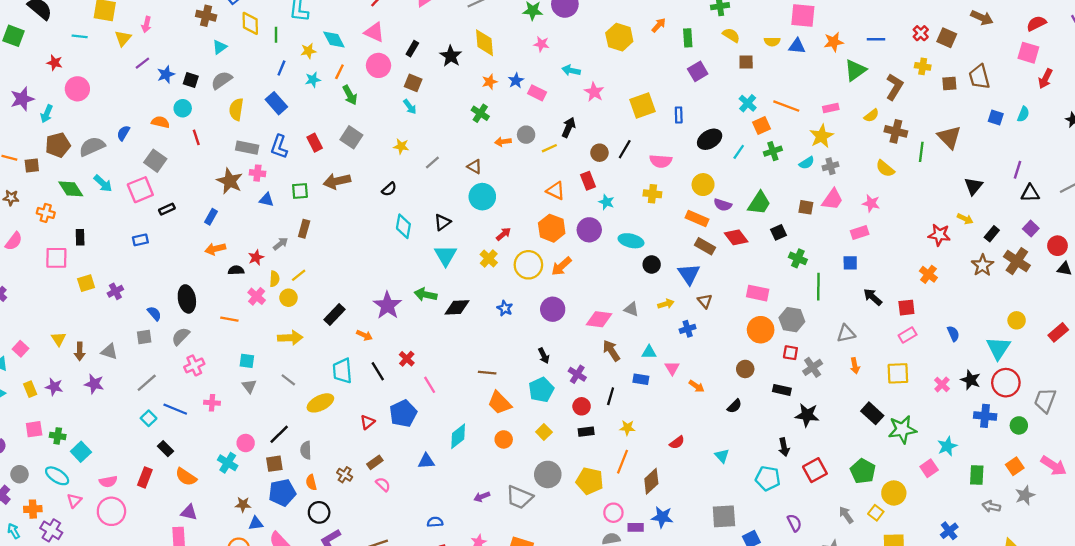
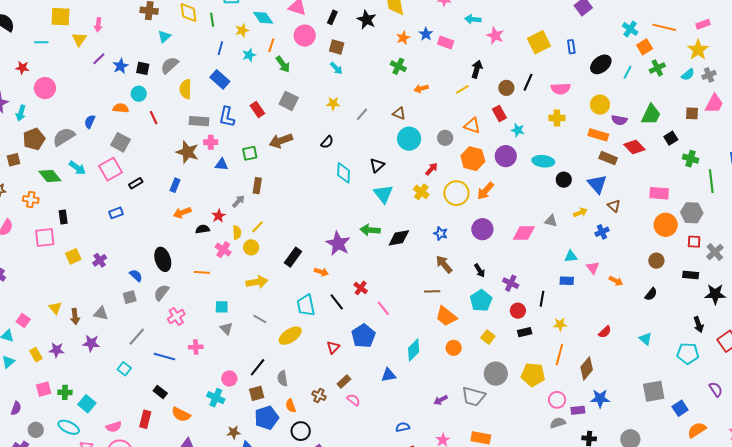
gray circle: (526, 135) -> (445, 138), moved
brown arrow: (611, 351) -> (444, 264), moved
cyan square: (149, 418) -> (124, 369), moved

